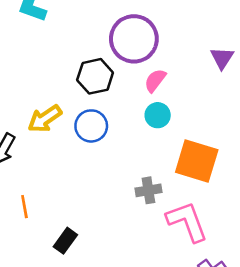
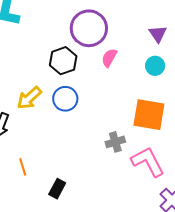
cyan circle: (158, 115) -> (155, 66), moved

